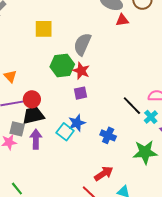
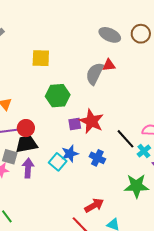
red triangle: (122, 20) -> (109, 65), moved
gray semicircle: (82, 44) -> (95, 74), moved
red star: (81, 71) -> (92, 121), moved, size x1.4
blue cross: (108, 135) -> (97, 158), moved

